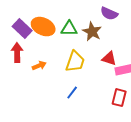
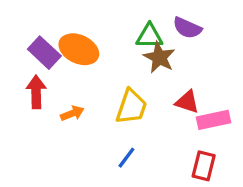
green triangle: (69, 29) -> (149, 36), moved

